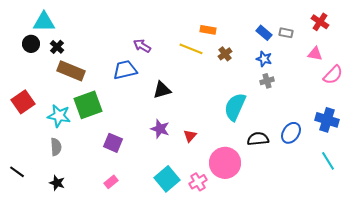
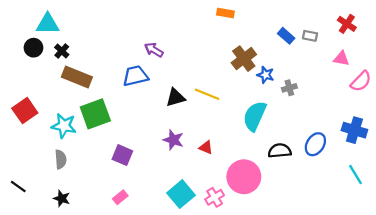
orange rectangle: (208, 30) -> (225, 13), moved
yellow line: (191, 49) -> (207, 94), moved
brown cross: (225, 54) -> (244, 59), size x1.6
blue star: (264, 59) -> (266, 75), moved
red triangle: (190, 136) -> (206, 147), turned -48

